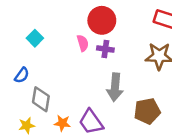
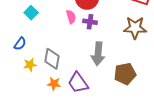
gray diamond: (41, 99) -> (52, 59), moved
yellow star: (27, 125) -> (30, 65), moved

